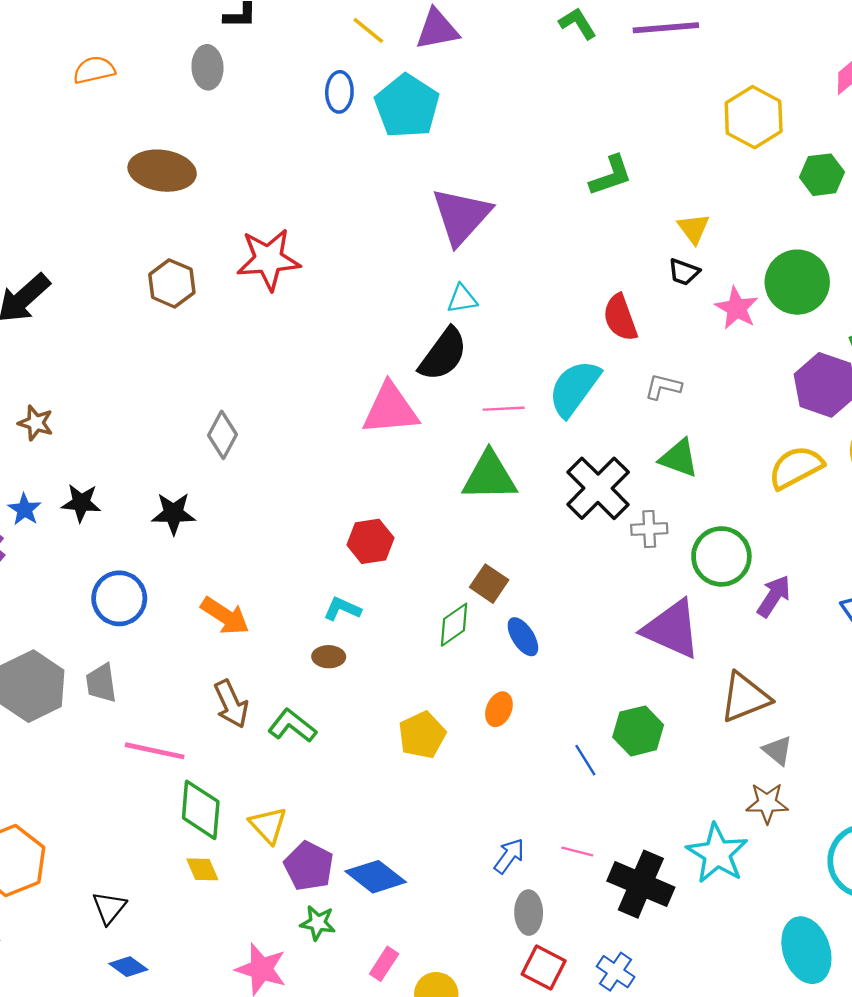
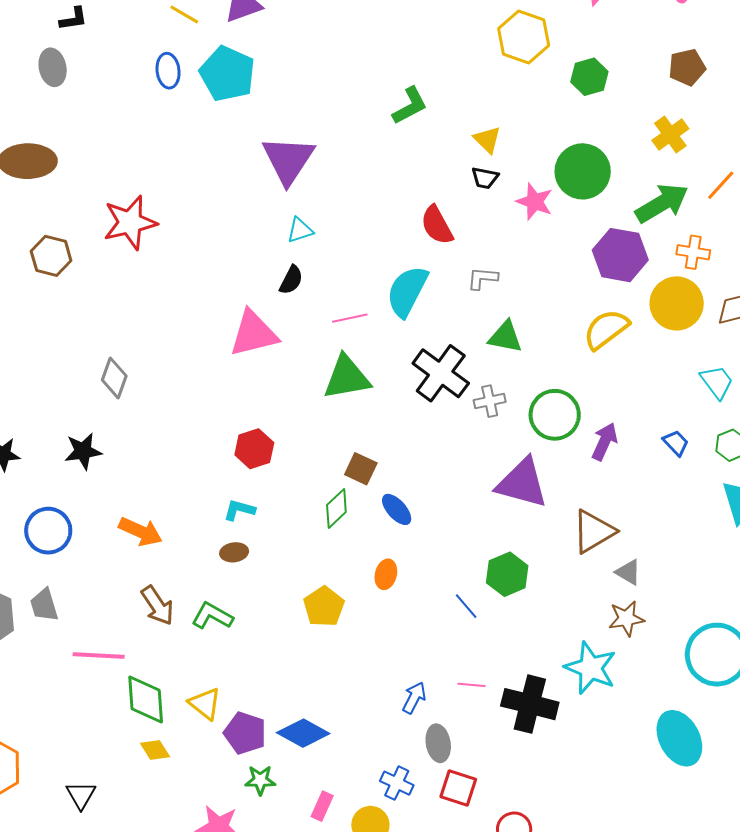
black semicircle: (443, 354) -> (291, 280), size x0.6
blue cross: (616, 972) -> (397, 783), moved

